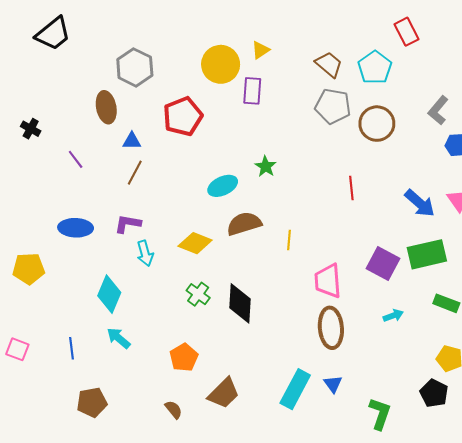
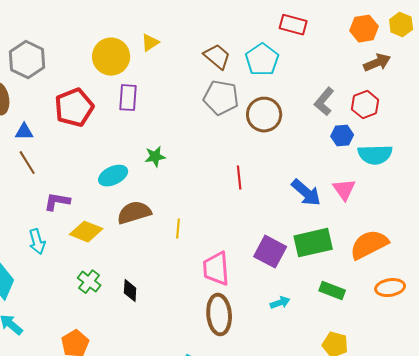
red rectangle: (406, 32) -> (293, 25), turned -48
purple rectangle: (252, 91) -> (128, 98), moved
green star: (266, 166) -> (155, 157), turned 30
brown line: (135, 173) -> (27, 163), turned -60
purple L-shape: (128, 224) -> (57, 202), moved
black diamond: (240, 303) -> (130, 291), size x0.6

